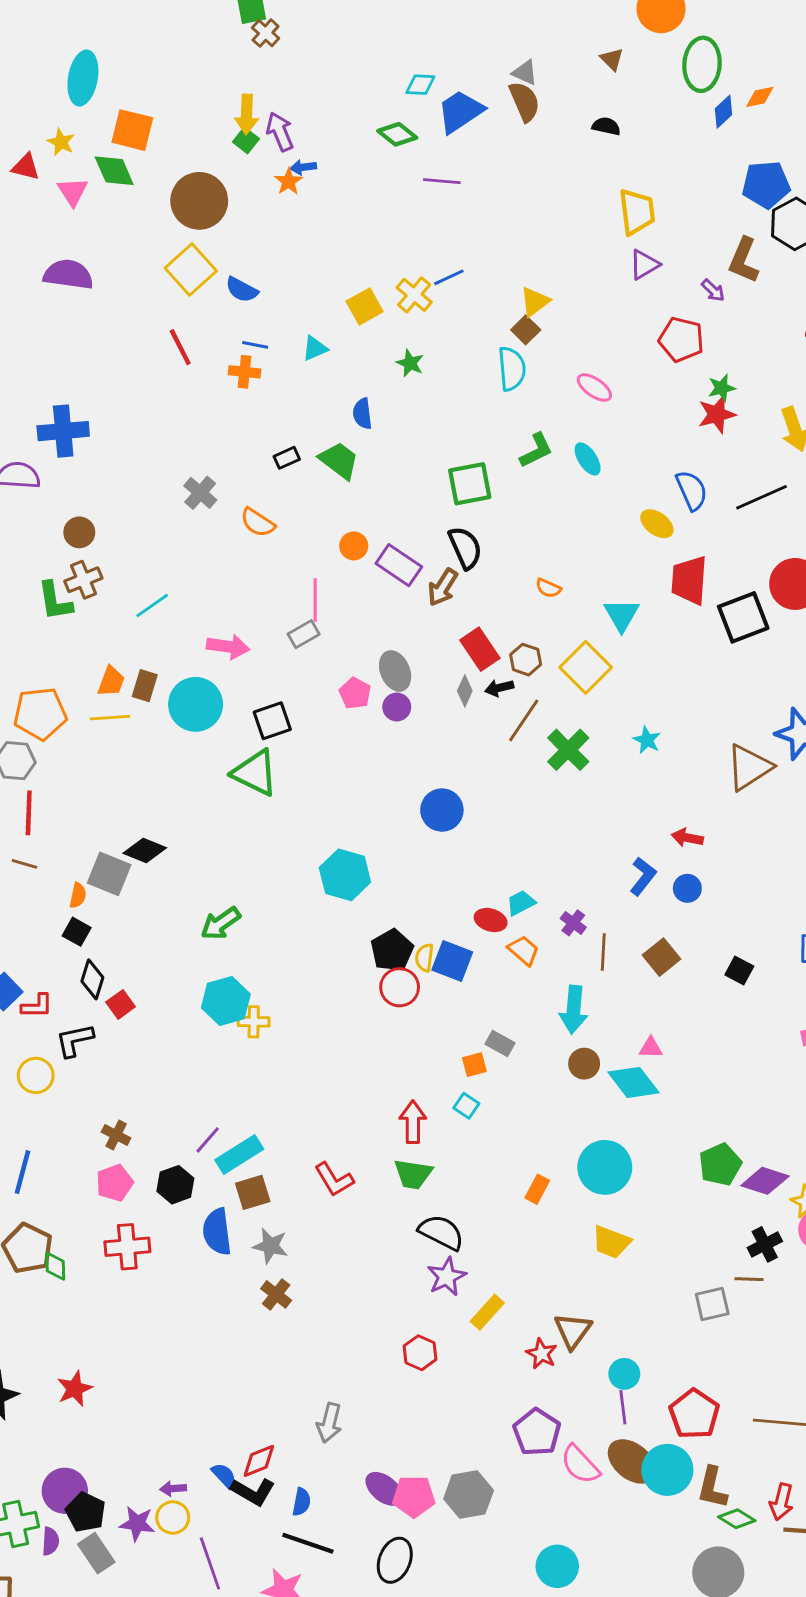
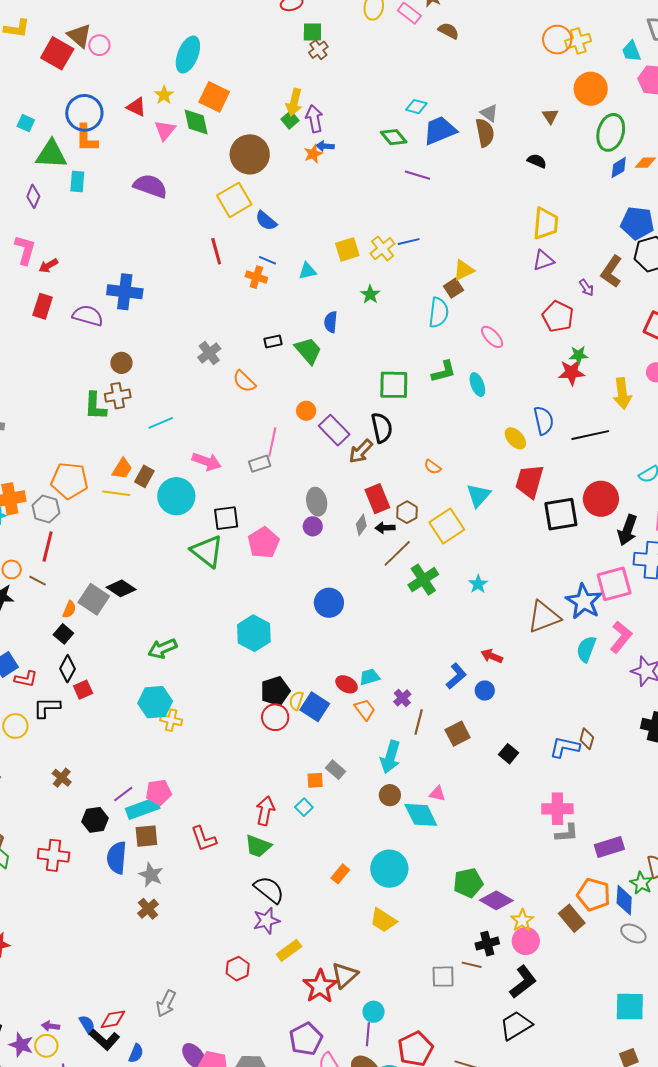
pink pentagon: (355, 693) -> (263, 543), moved, size x1.4
pink pentagon: (115, 1183) -> (159, 792), moved
red star: (542, 1354) -> (320, 986), size x1.6

